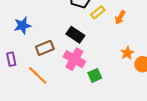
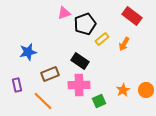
orange star: (127, 53) -> (123, 90), moved
pink cross: (74, 59) -> (79, 85), turned -30

